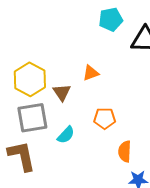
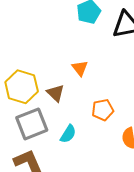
orange triangle: (91, 73) -> (80, 68), turned -36

